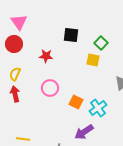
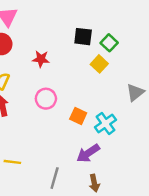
black square: (71, 35) -> (83, 37), moved
yellow square: (93, 60) -> (99, 64), turned 32

